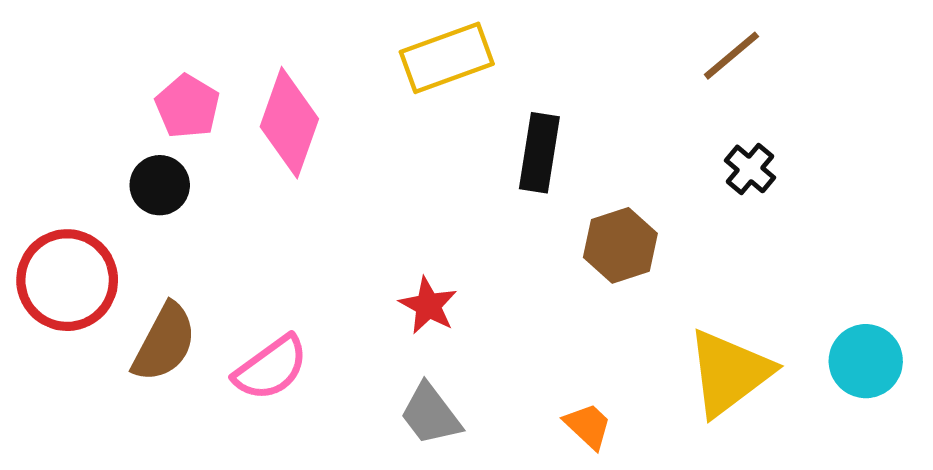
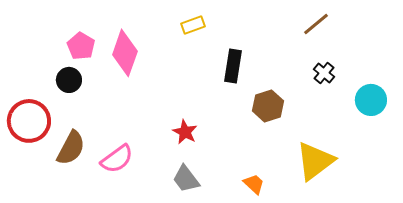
yellow rectangle: (447, 58) -> (193, 25), size x0.6
cyan circle: (866, 361) -> (371, 100), moved

